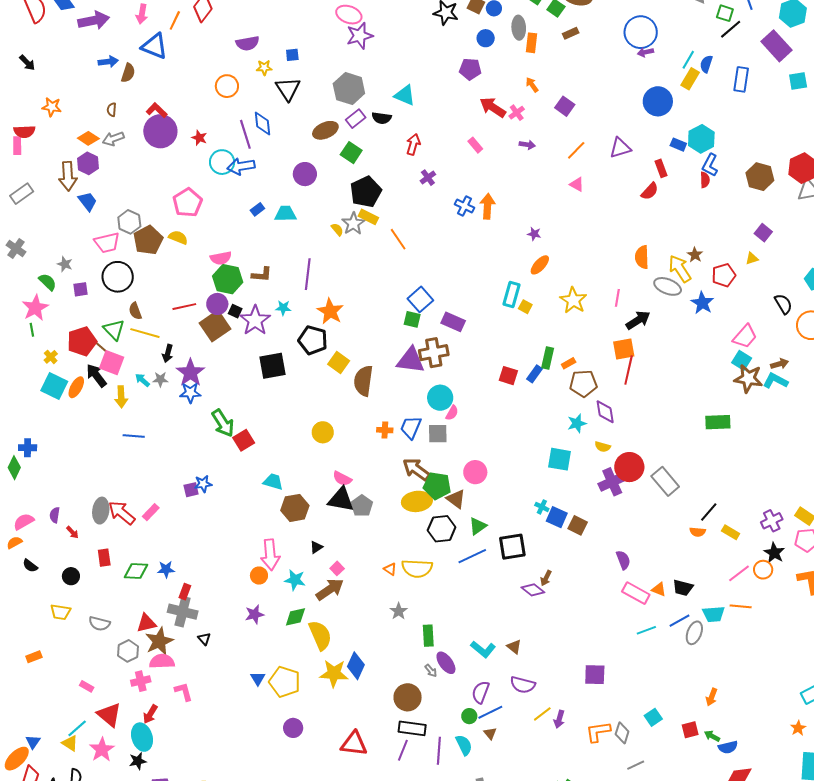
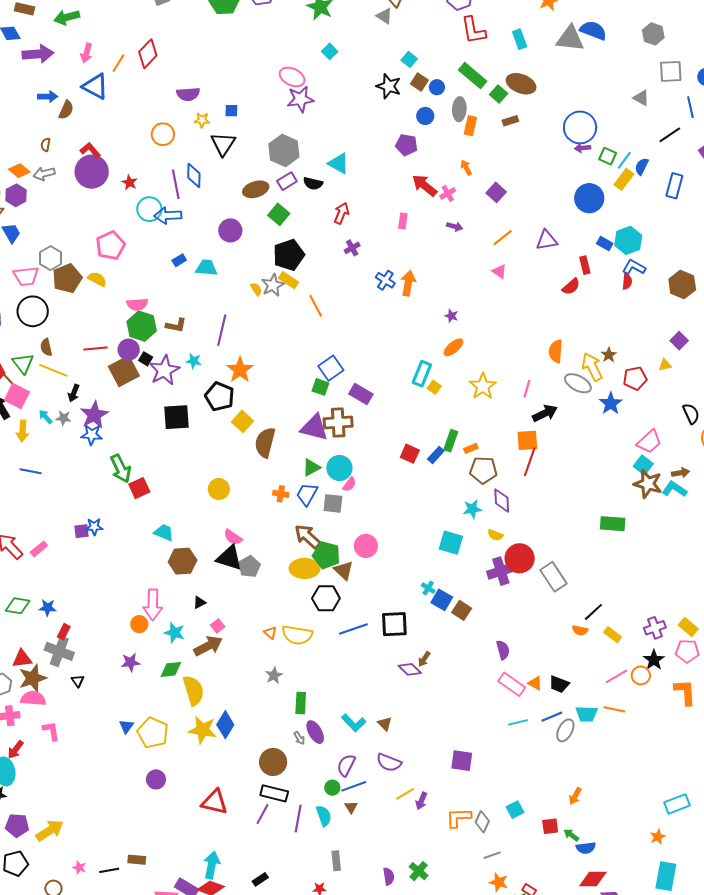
green square: (725, 13) -> (608, 156), moved
pink rectangle: (475, 145) -> (403, 221), turned 42
blue L-shape: (710, 165) -> (634, 267), turned 85
green triangle: (478, 526) -> (311, 467), moved

